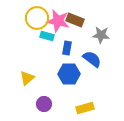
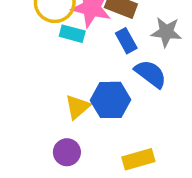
blue rectangle: (67, 48) -> (126, 41), moved, turned -40
yellow triangle: (27, 78) -> (77, 107), moved

